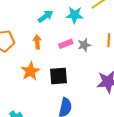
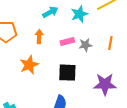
cyan star: (75, 15) -> (79, 14), turned -30
black square: (59, 76) -> (67, 73), moved

